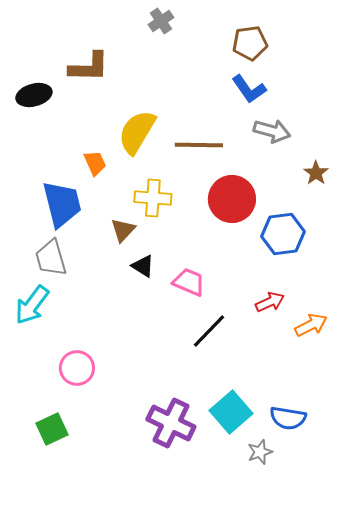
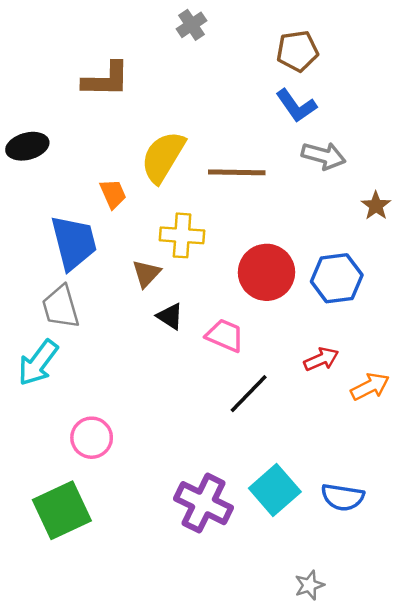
black ellipse: (34, 95) -> (27, 146), moved
red circle: (232, 199) -> (266, 272), moved
green square: (52, 429) -> (62, 510), size x1.5
gray star: (260, 452) -> (309, 585), moved

